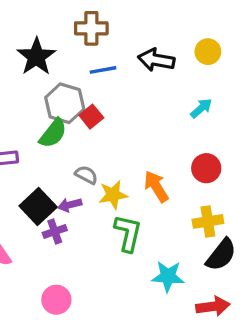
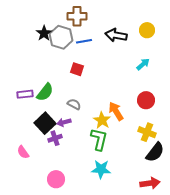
black star: (36, 57) -> (44, 33), size x0.7
gray hexagon: (65, 103) -> (61, 37), moved
red square: (91, 117) -> (77, 69), turned -32
green semicircle: (53, 133) -> (45, 92), moved
yellow star: (113, 195) -> (102, 120), moved, turned -30
yellow cross: (208, 221) -> (147, 132), turned 30
cyan star: (168, 276) -> (101, 169), moved

